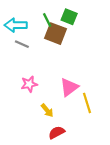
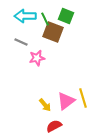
cyan arrow: (16, 25) -> (25, 16), moved
pink star: (29, 84) -> (37, 58), moved
pink triangle: (69, 87) -> (66, 101), moved

